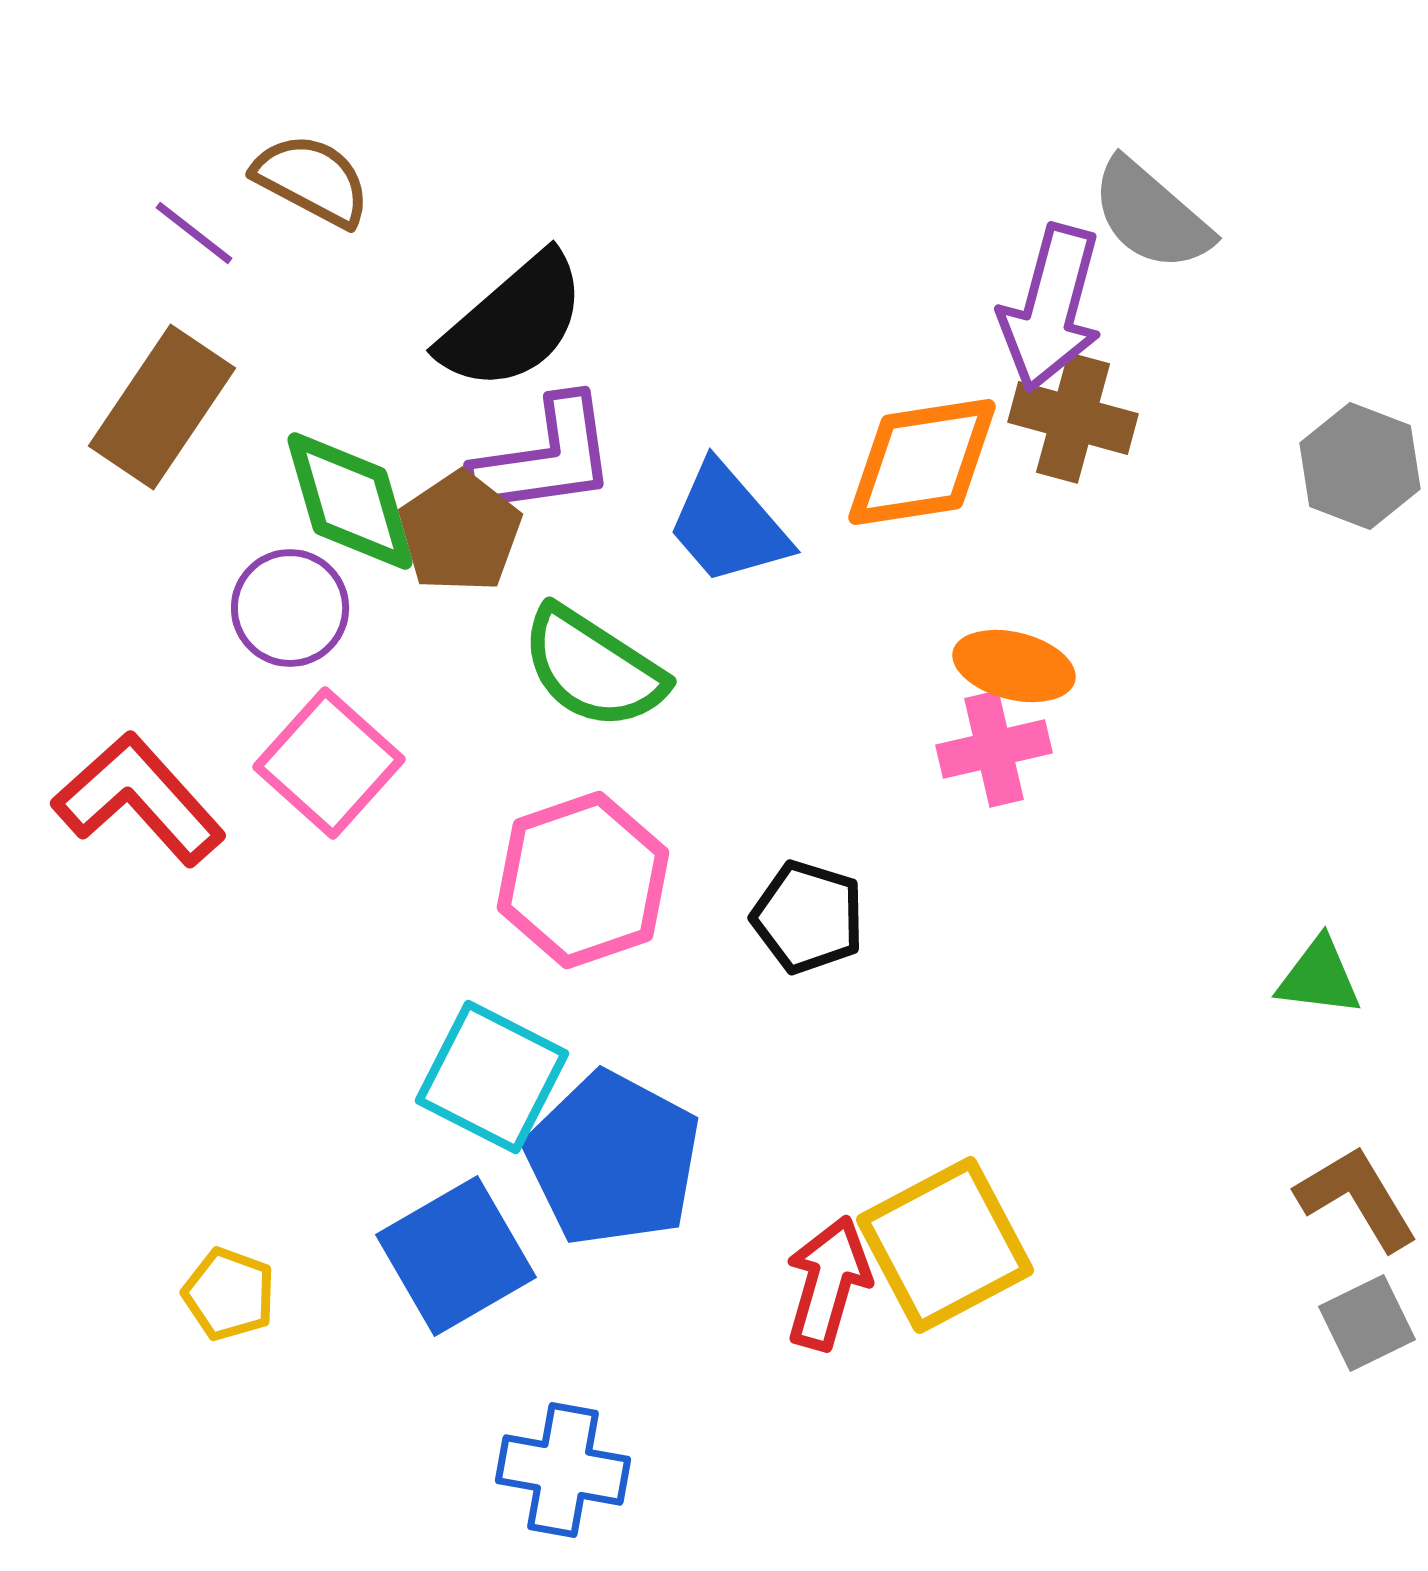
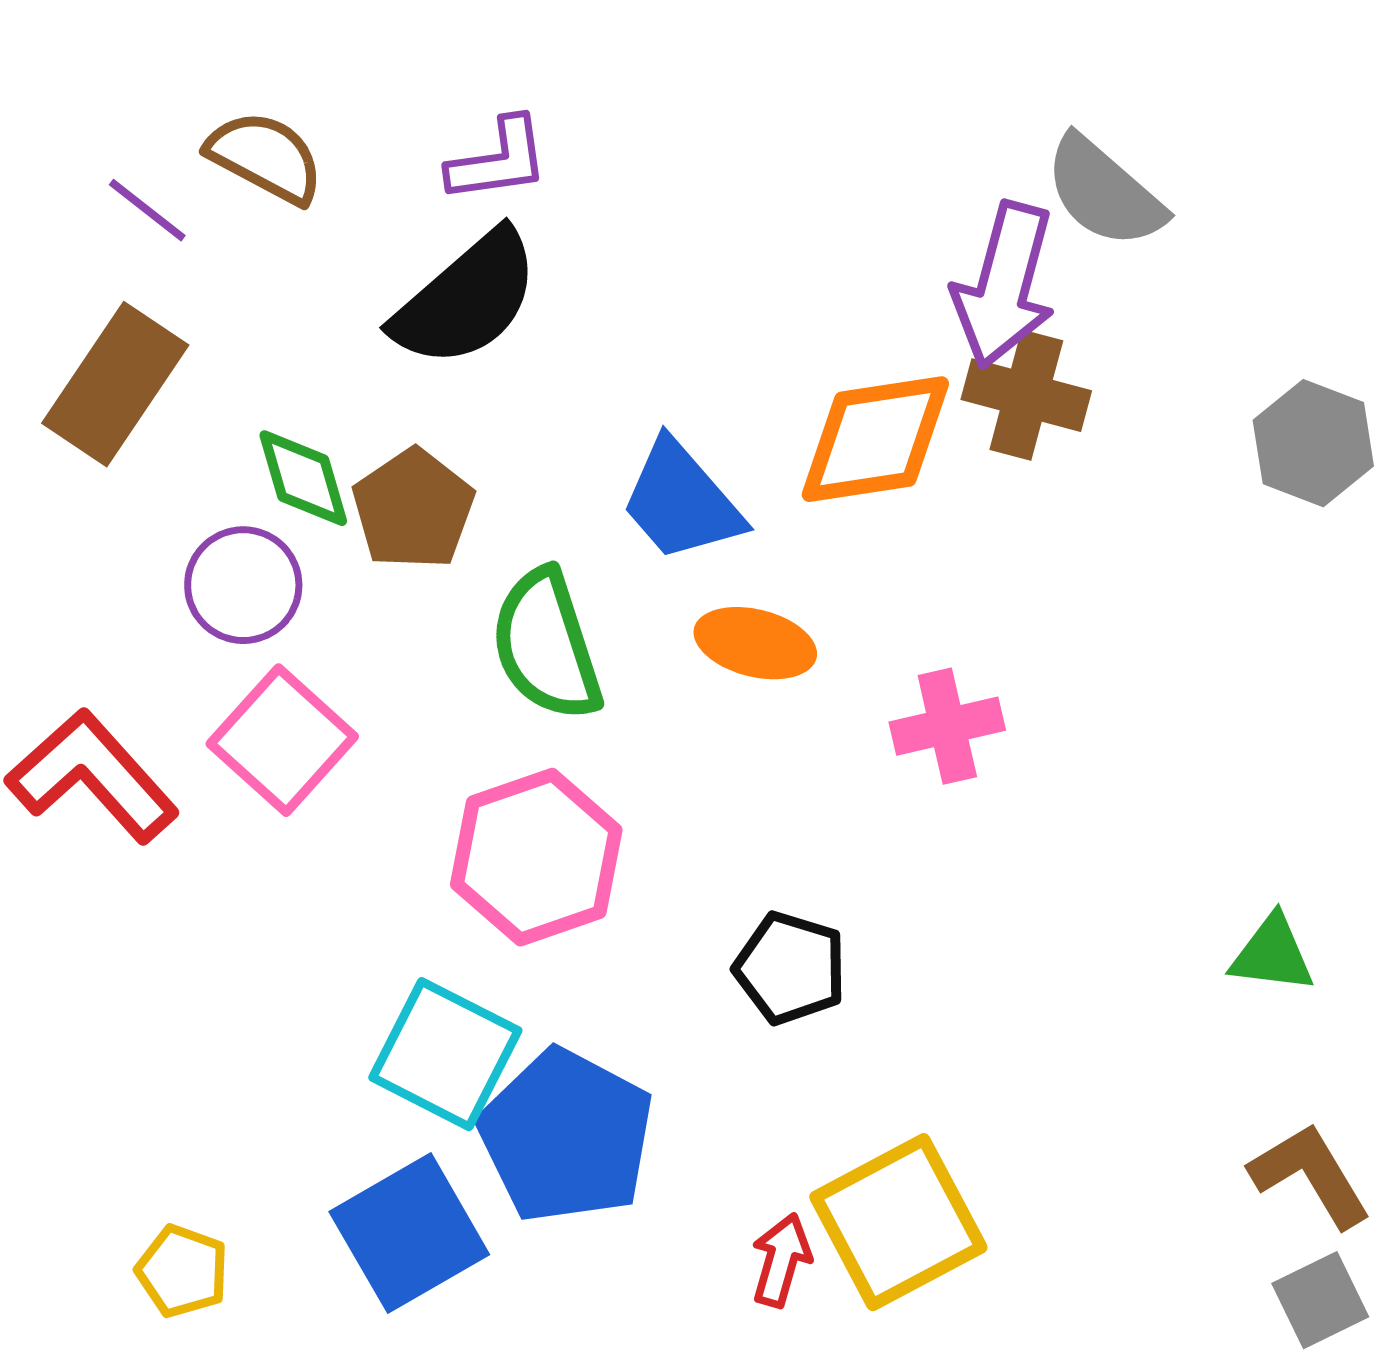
purple L-shape: (545, 458) -> (498, 160), moved, size x0.7
green diamond: (350, 501) -> (303, 478), size x0.7
orange ellipse: (1014, 666) -> (755, 643), moved
green semicircle: (593, 668) -> (546, 645), turned 39
black pentagon: (808, 917) -> (790, 968), moved
red arrow: (828, 1283) -> (781, 1260), size x0.7

